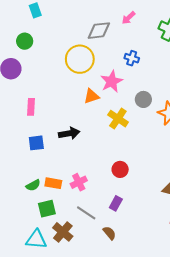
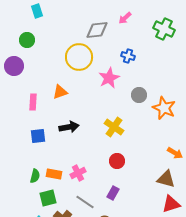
orange triangle: (91, 96) -> (60, 92), moved
yellow cross: (118, 119) -> (114, 127), moved
green semicircle: (33, 185) -> (35, 176), turned -48

